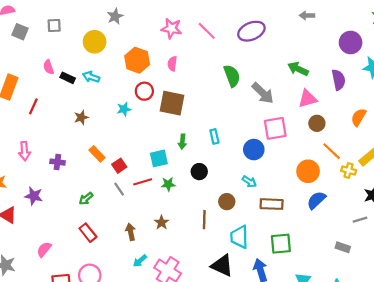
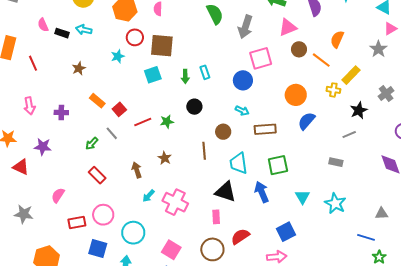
gray arrow: (263, 93) -> (245, 27), turned 70
red line: (33, 106) -> (33, 63), turned -42
green arrow: (182, 142) -> (185, 76), moved
orange line: (332, 151) -> (321, 60), moved
cyan square: (159, 158) -> (153, 75), moved
gray line: (119, 189) -> (112, 133), moved

